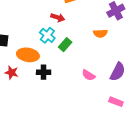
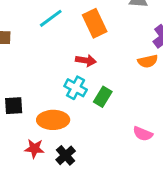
orange semicircle: (100, 33) -> (148, 61), moved
black cross: (44, 72) -> (66, 155), moved, turned -32

